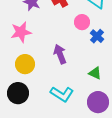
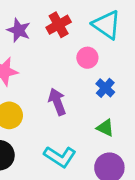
blue cross: (97, 36) -> (105, 88), moved

